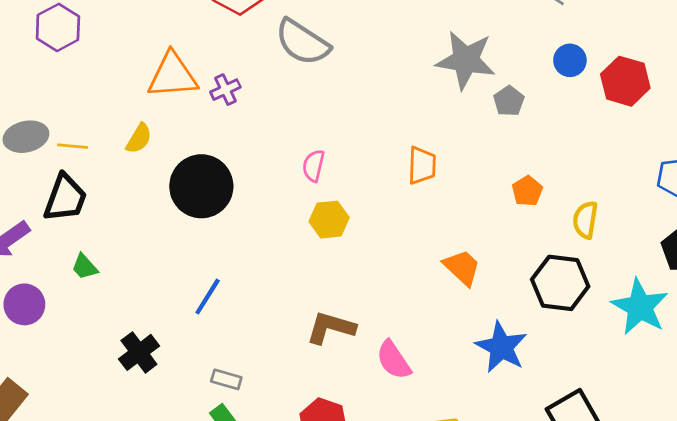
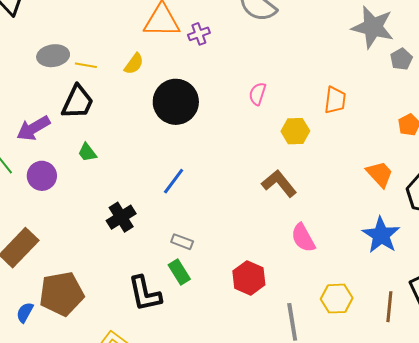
yellow hexagon: (329, 220) -> (295, 131), moved
orange trapezoid: (462, 267) -> (380, 174), moved
brown L-shape: (331, 328) -> (279, 183), moved, turned 30

